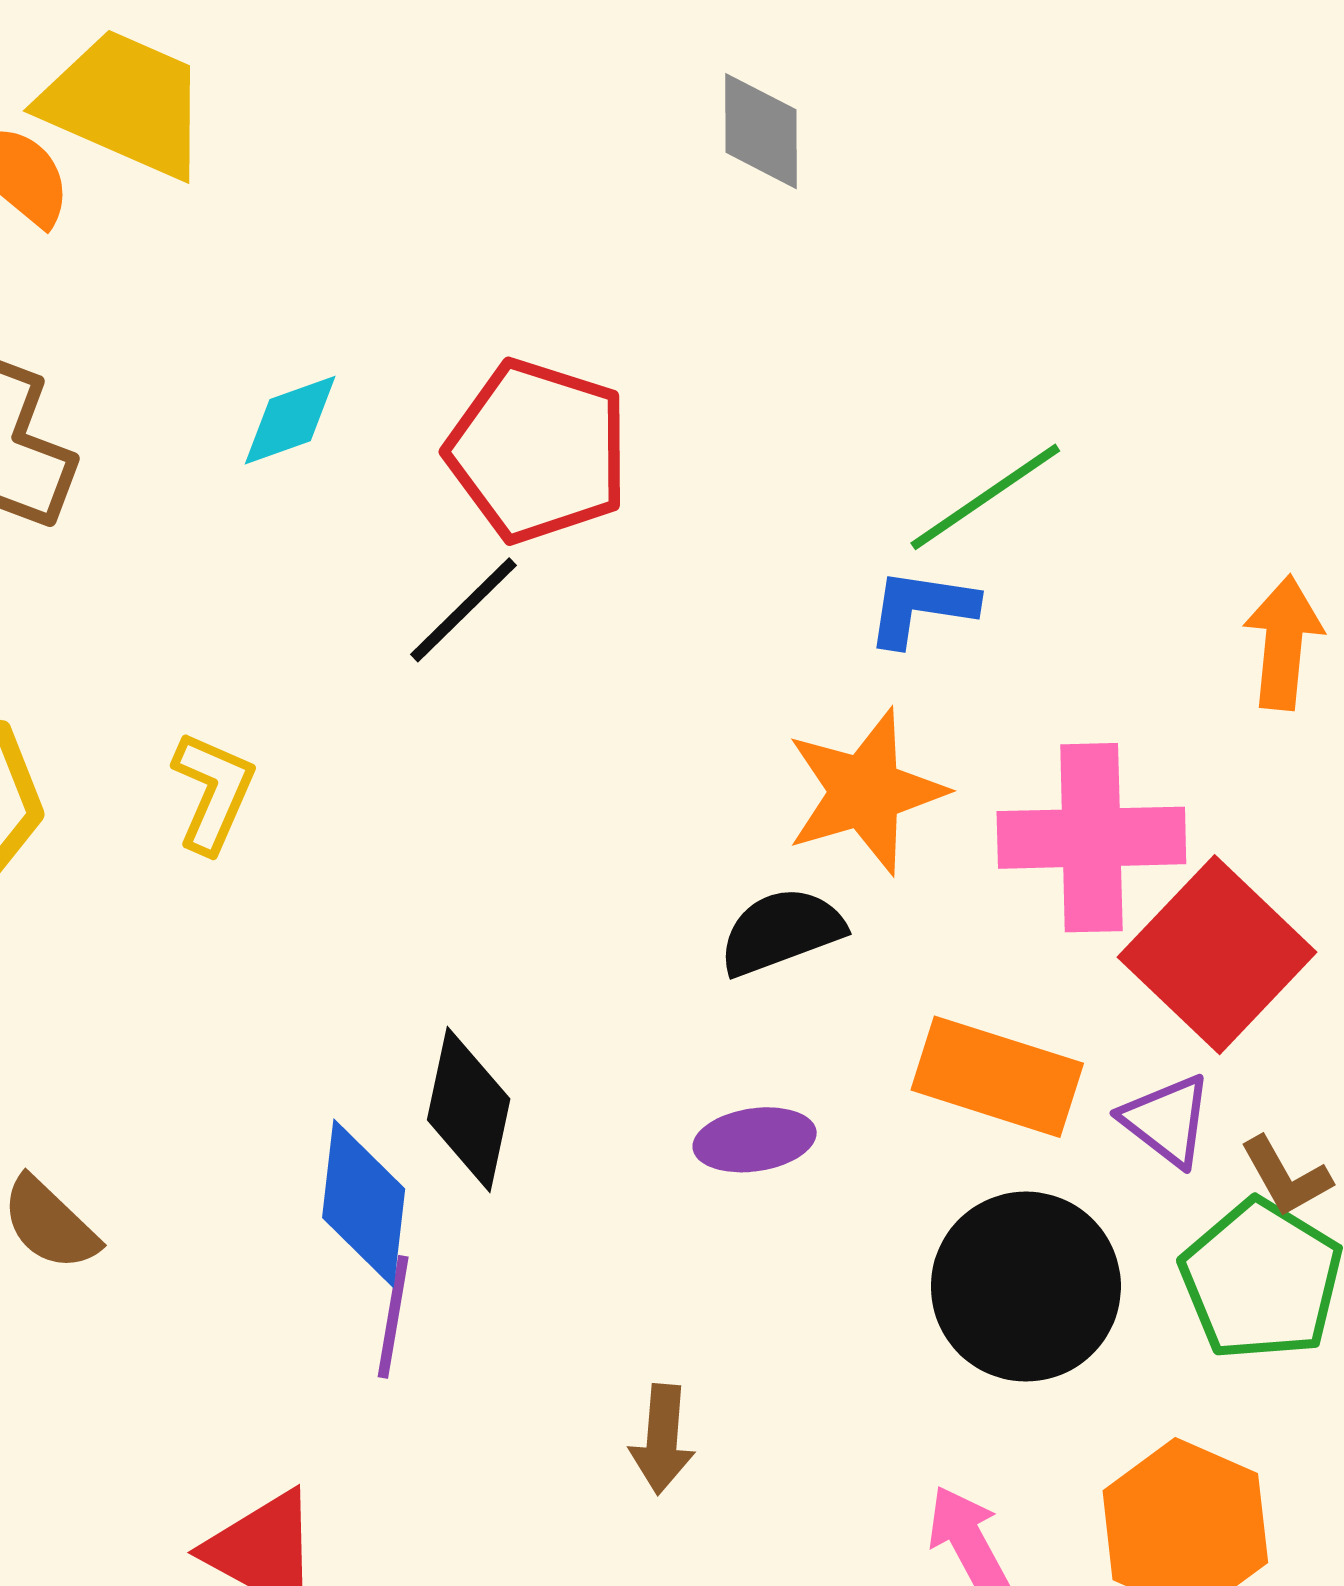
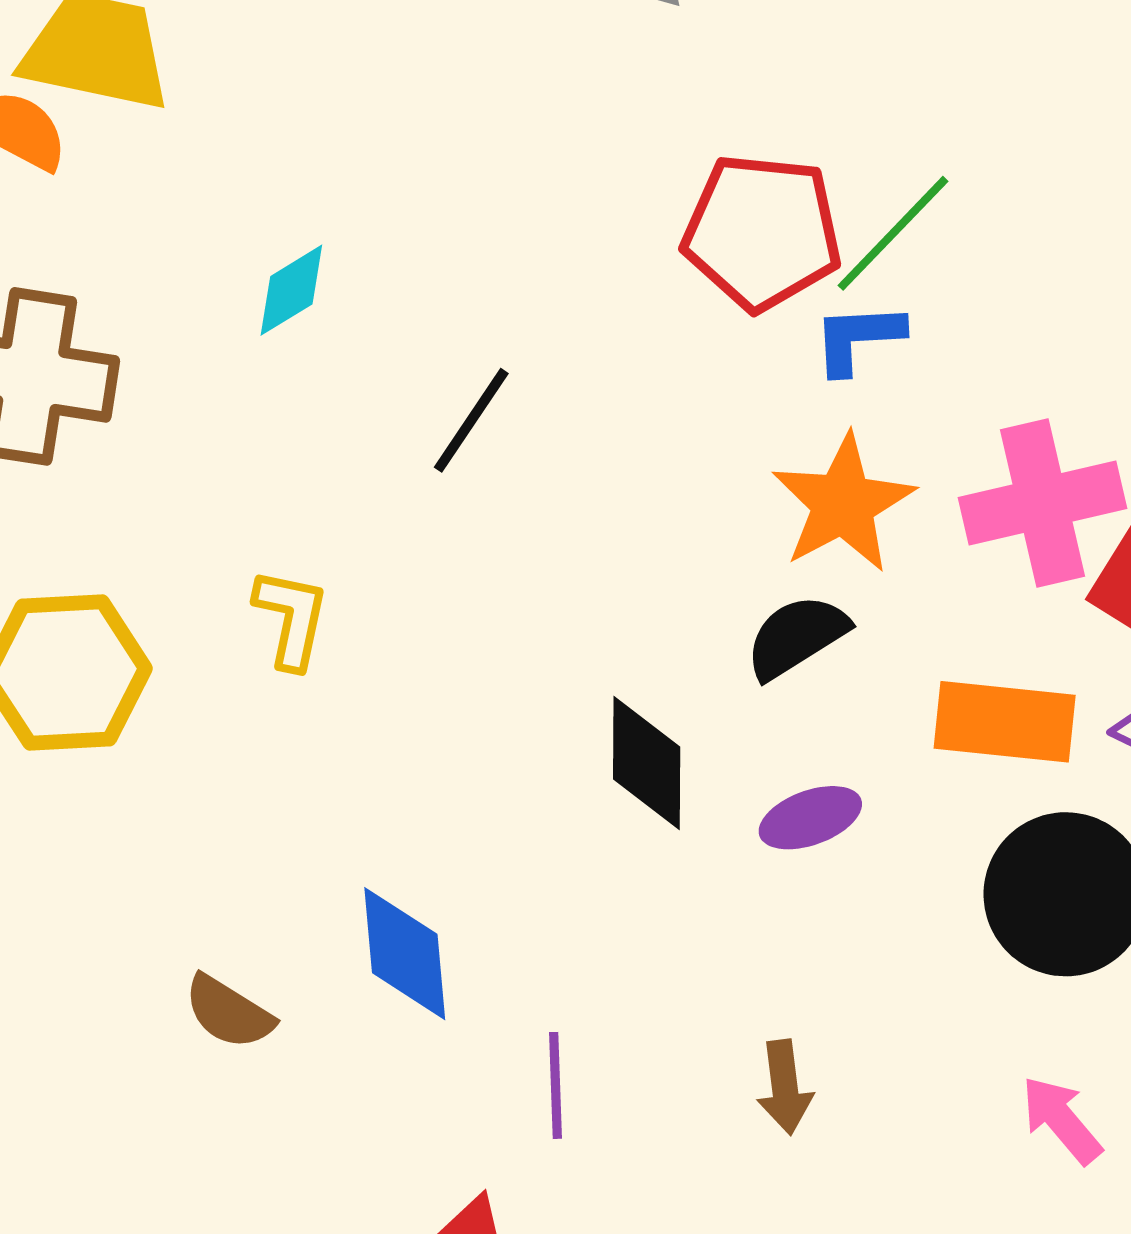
red pentagon: (538, 451) -> (762, 232), moved
black diamond: (469, 1109) -> (647, 763), moved
blue diamond: (364, 1203) -> (405, 954), moved
purple line: (393, 1317) -> (555, 1085), moved

